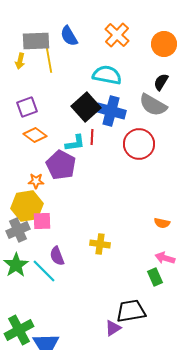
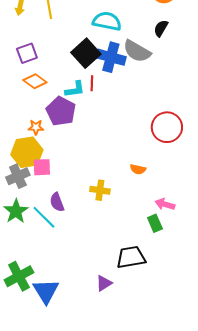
gray semicircle: (153, 105) -> (137, 51), moved
red circle: (139, 144) -> (167, 127), moved
orange semicircle: (162, 223) -> (138, 169), moved
purple triangle: (113, 328) -> (104, 283), moved

